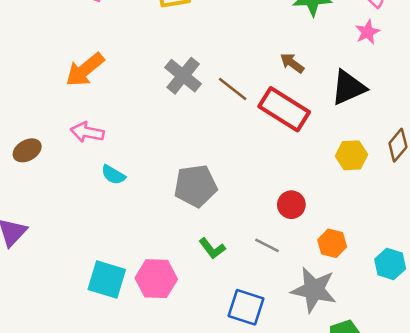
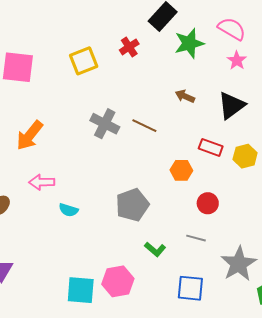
red rectangle: (284, 109) -> (211, 147), moved, size x0.6
orange hexagon: (332, 243) -> (181, 170), moved
gray star: (314, 290) -> (239, 264), turned -30

